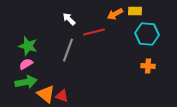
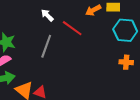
red line: (94, 32) -> (72, 28), turned 50

